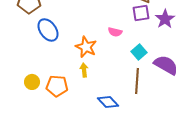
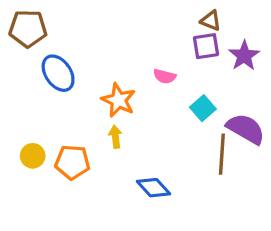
brown line: (137, 81) -> (222, 154), moved

